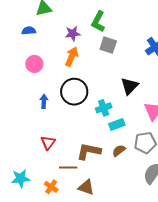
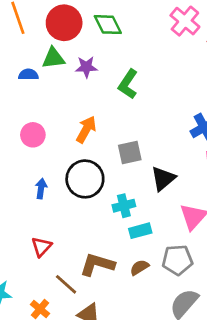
blue semicircle: (29, 31) -> (28, 75), moved
purple star: (73, 34) -> (86, 67), moved
gray square: (108, 45) -> (130, 153), moved, turned -36
brown line: (68, 167) -> (66, 284), turned 36

